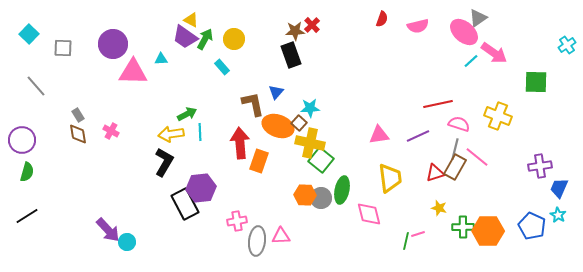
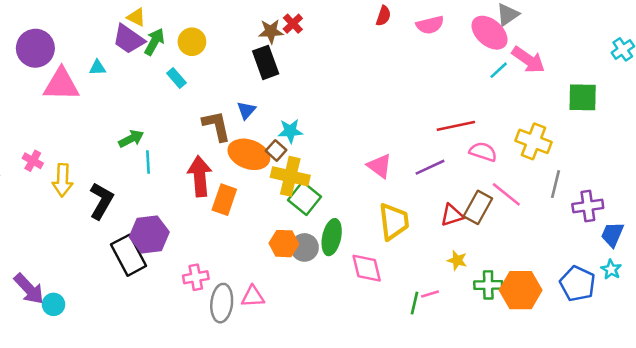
yellow arrow: (171, 134) -> (63, 180), moved, turned -80
pink triangle: (379, 135) -> (380, 166), turned 45
gray line: (455, 149) -> (555, 184), moved

